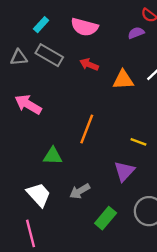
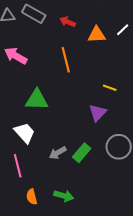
orange line: (87, 129) -> (66, 60), moved, turned -35
green triangle: (53, 156) -> (37, 100), size x1.4
gray arrow: (80, 191) -> (58, 153), moved

